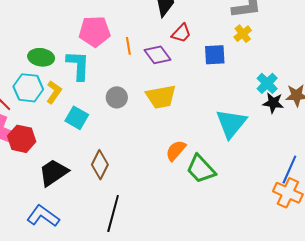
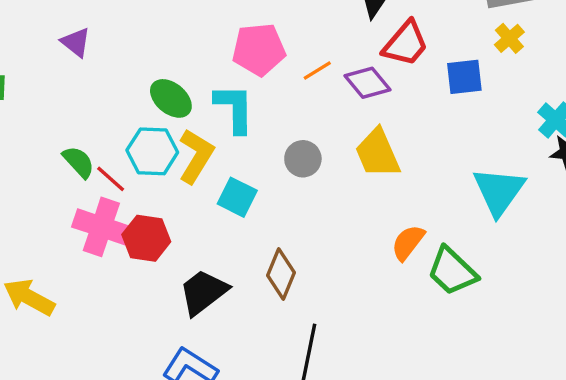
red trapezoid: (181, 33) -> (406, 44), size x1.4
orange line: (128, 46) -> (317, 71), turned 72
green ellipse: (41, 57) -> (171, 98), turned 35
yellow L-shape: (54, 92) -> (196, 156), size x1.4
yellow trapezoid: (161, 97) -> (378, 153), turned 80

